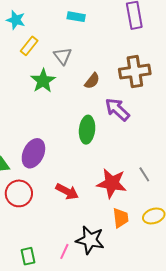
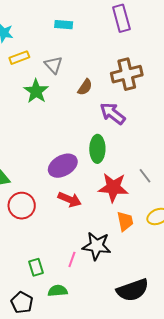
yellow rectangle: (29, 46) -> (19, 58), turned 36
green ellipse: (87, 130) -> (97, 149), moved
purple ellipse: (33, 153) -> (63, 166), moved, turned 40

